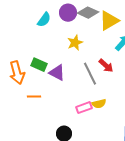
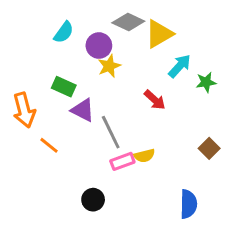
purple circle: (68, 13) -> (99, 46), moved
green rectangle: (39, 65) -> (64, 87), moved
gray line: (90, 74) -> (111, 132), moved
orange line: (34, 97) -> (49, 145), turned 40

